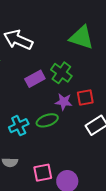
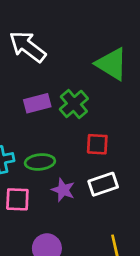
purple star: (64, 102) -> (63, 190), moved
pink square: (43, 173) -> (17, 199), moved

